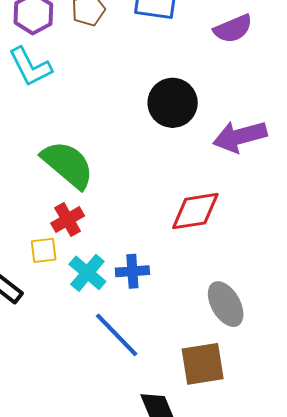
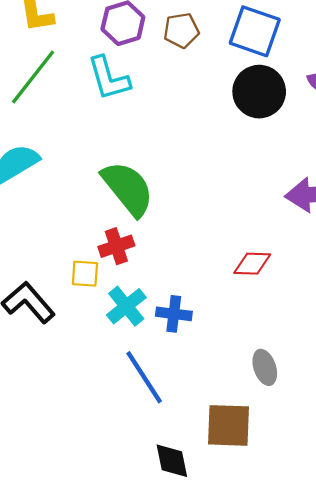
black circle: (173, 103) -> (259, 92), moved
red diamond: (195, 211) -> (252, 264), size x0.7
gray ellipse: (226, 304) -> (265, 367), size x0.7

